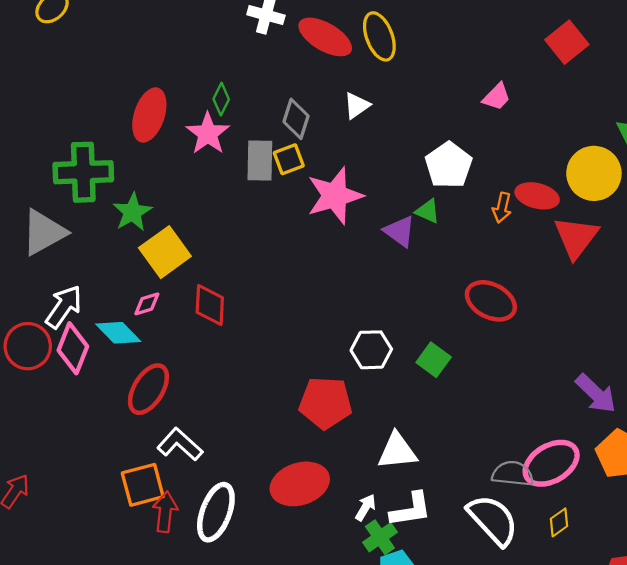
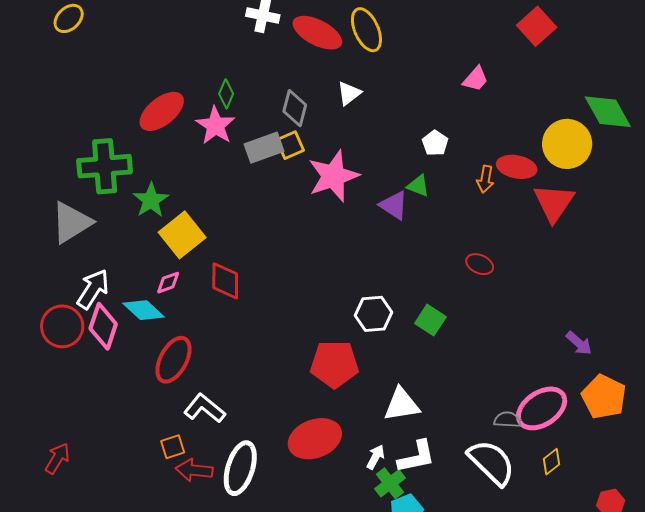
red ellipse: (149, 115) -> (162, 111), turned 36
gray rectangle: (260, 161) -> (264, 148), turned 72
white pentagon: (449, 165) -> (435, 143), size x0.6
red ellipse: (491, 301) -> (480, 264), size x0.6
purple arrow: (596, 394) -> (579, 343), size x0.7
gray semicircle: (513, 474) -> (507, 420), size x0.7
orange square: (143, 485) -> (173, 447), size x0.6
red arrow: (165, 512) -> (194, 470), turned -87

